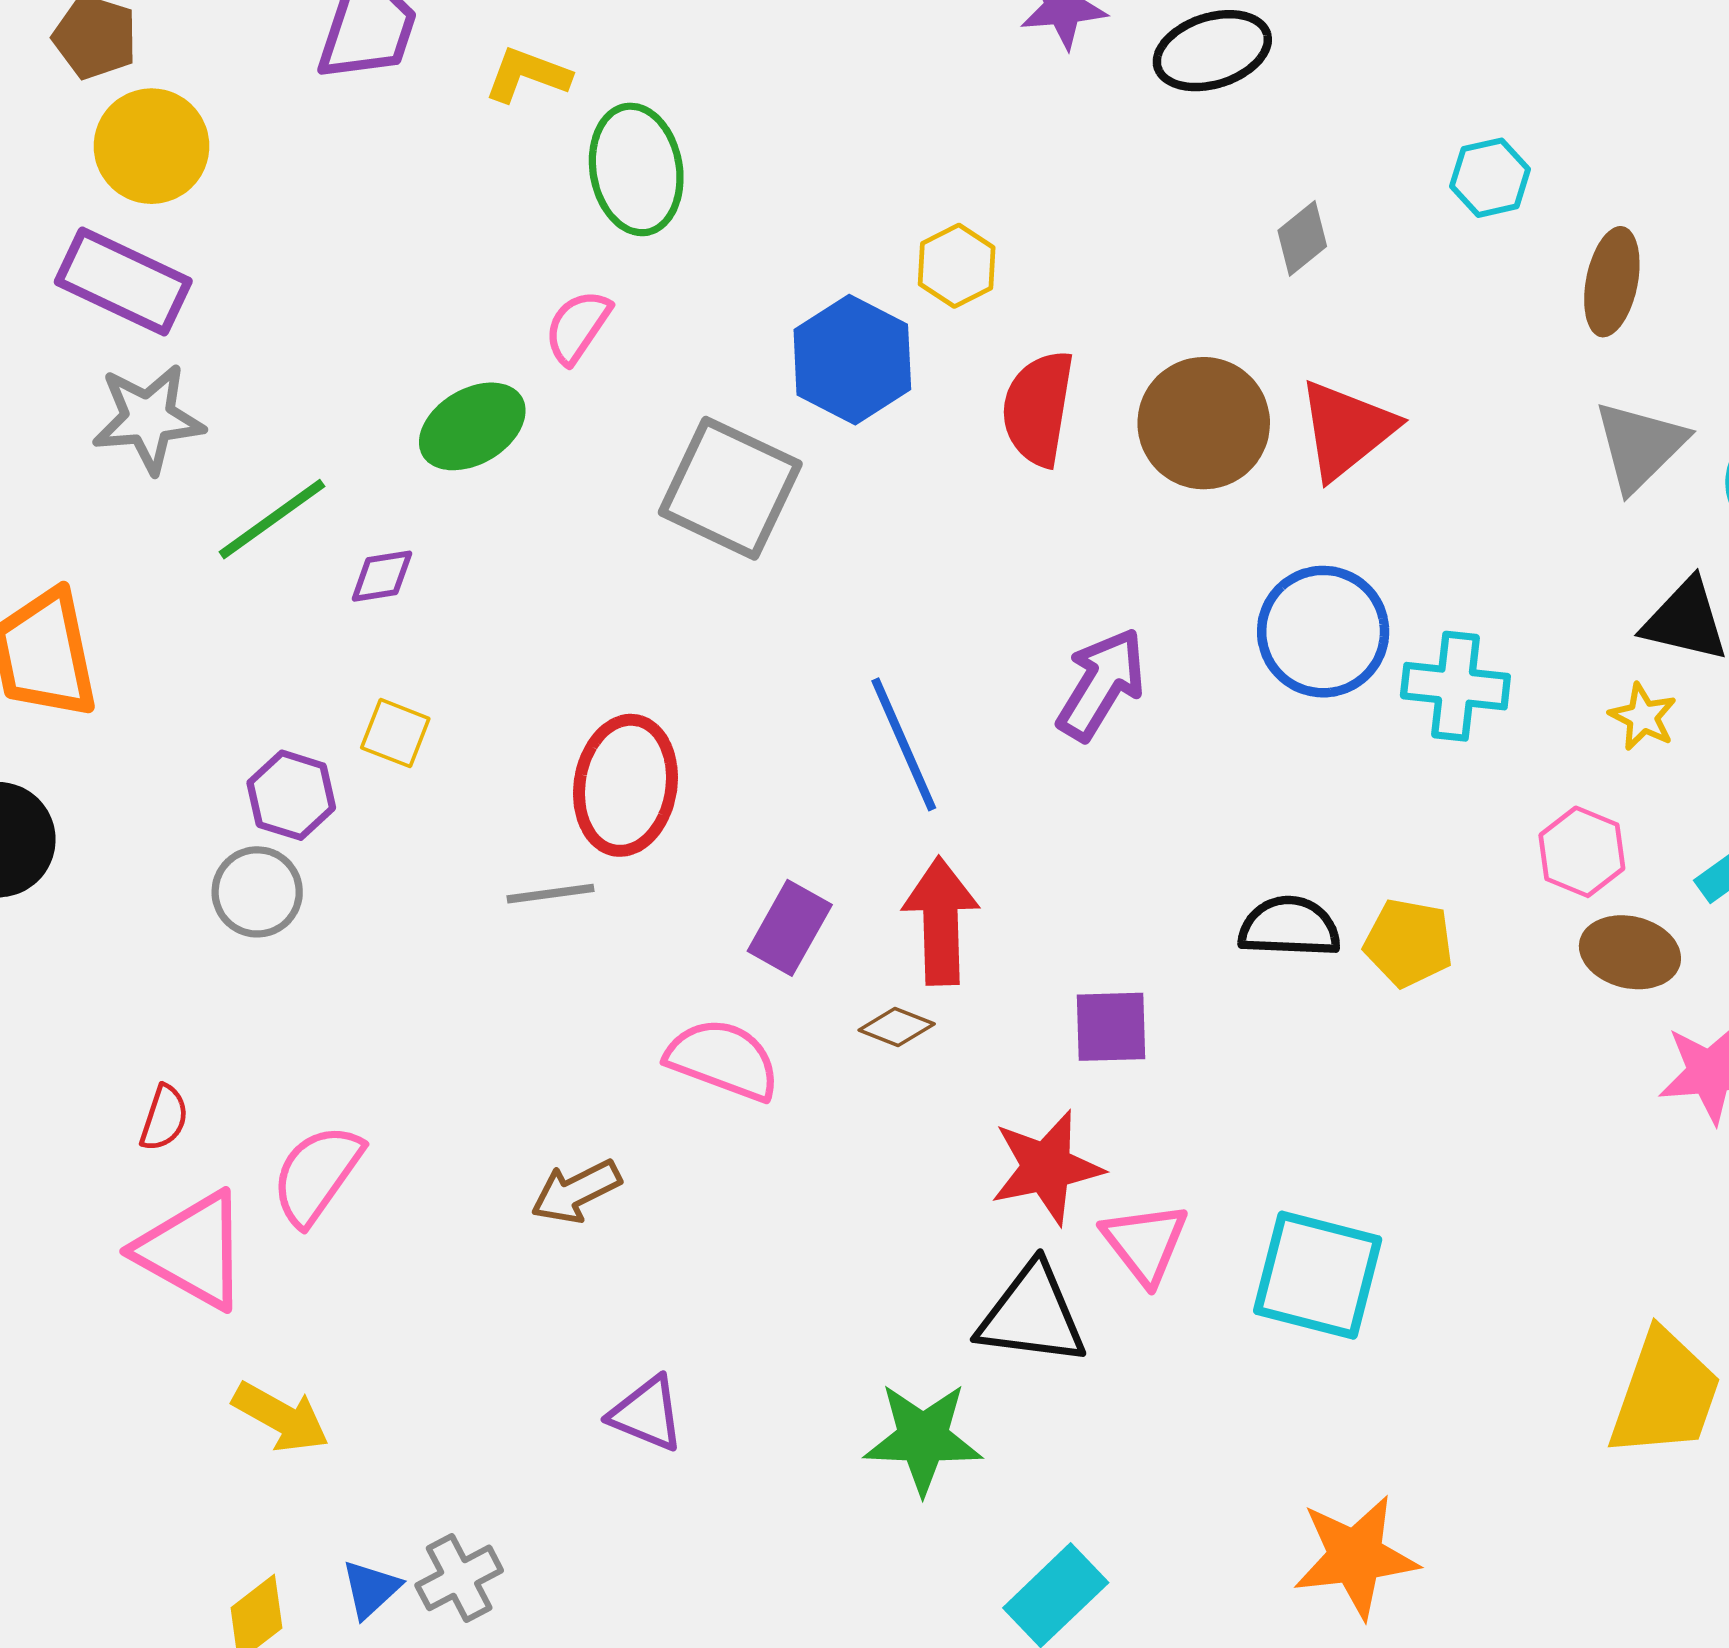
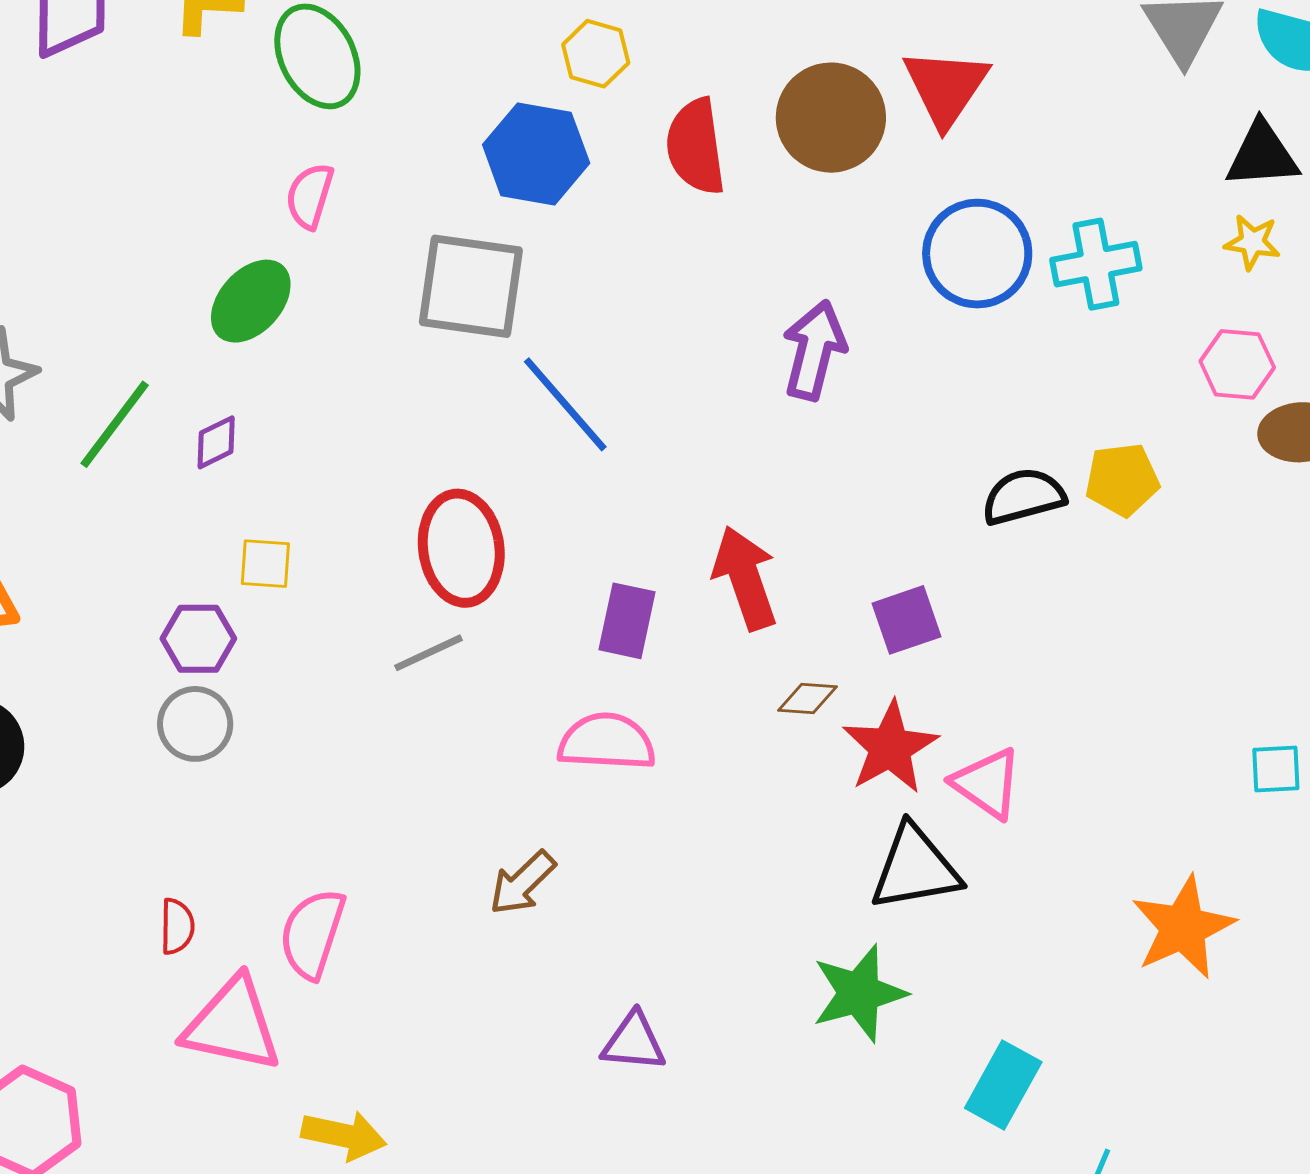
blue line: (904, 744) -> (565, 404), moved
brown diamond: (897, 1027) -> (808, 698), moved
cyan square: (1318, 1275) -> (1276, 769), moved, size x0.5
orange star: (1356, 1557) -> (1183, 927), moved

